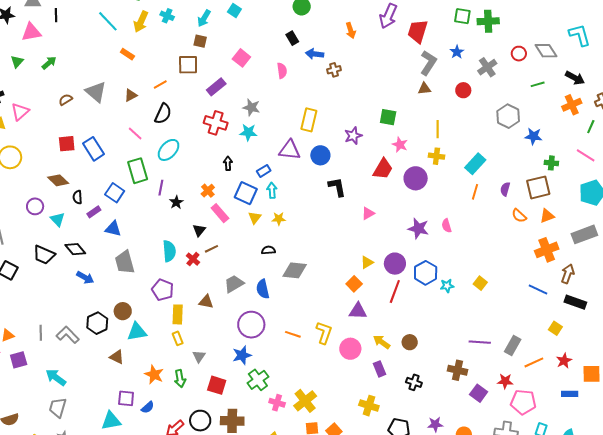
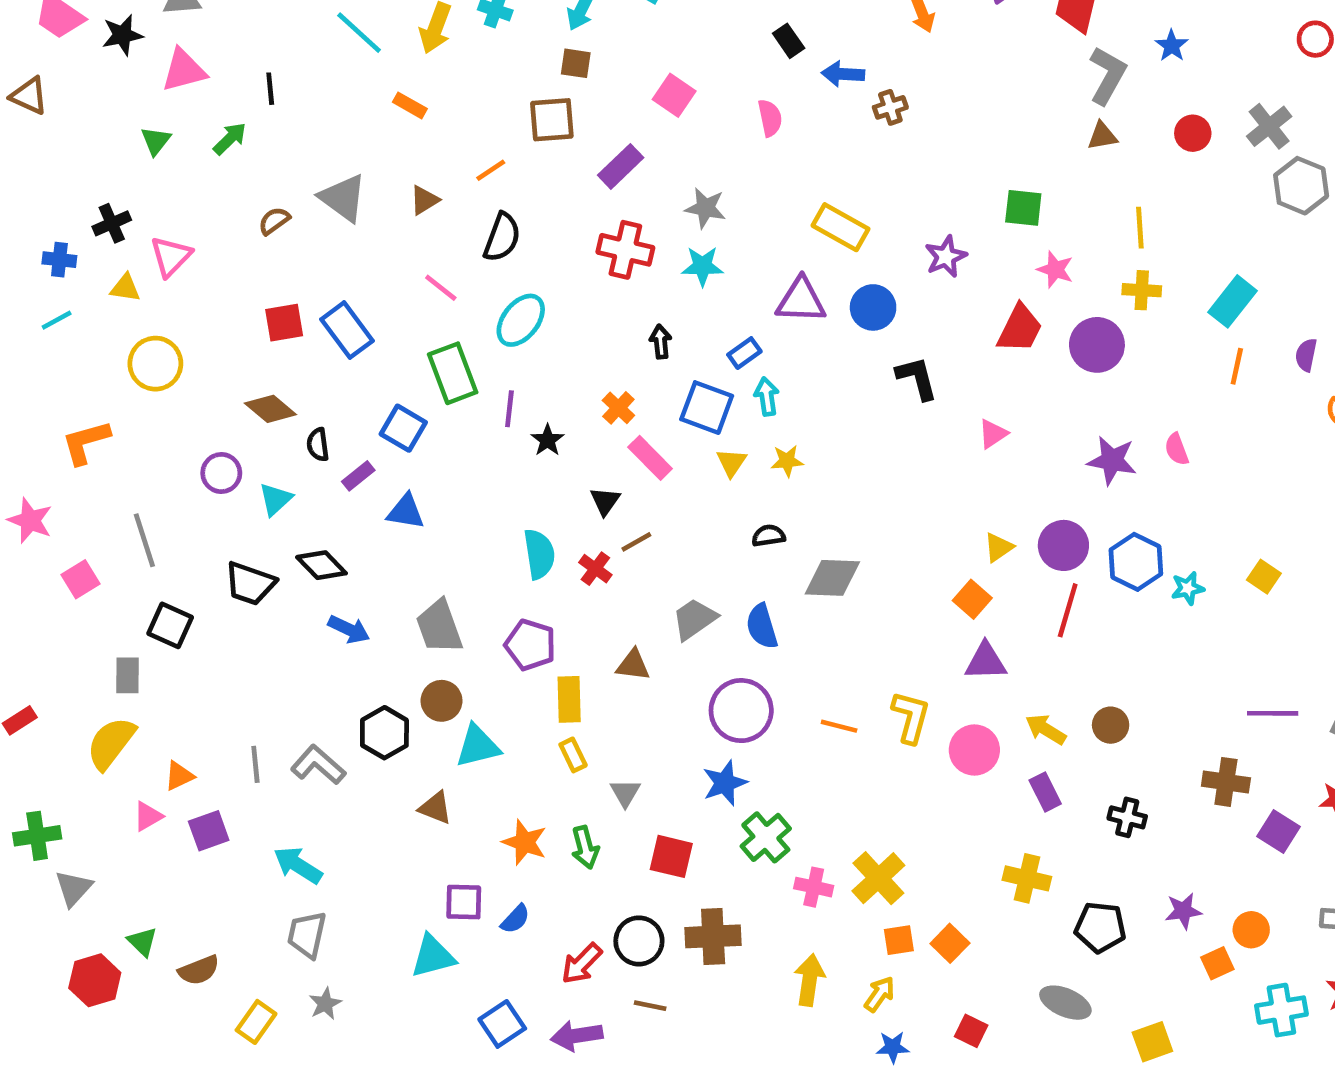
black line: (56, 15) -> (270, 89), moved
gray cross: (487, 67) -> (1269, 126), moved
yellow rectangle: (309, 120) -> (841, 227), turned -70
cyan triangle: (57, 219) -> (275, 499), turned 35
gray trapezoid: (125, 262) -> (439, 627), moved

